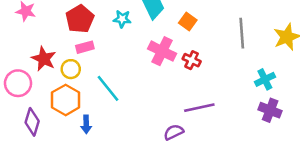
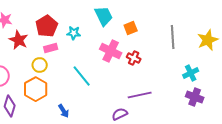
cyan star: (122, 19) -> (74, 33), moved
orange square: (188, 21) -> (131, 28), turned 32
red star: (44, 59) -> (19, 40), moved
cyan line: (108, 88) -> (82, 76), moved
blue arrow: (86, 124) -> (64, 111), moved, turned -32

